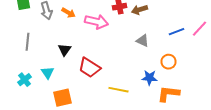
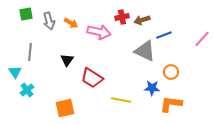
blue line: (176, 32) -> (164, 35), moved
gray triangle: (142, 41) -> (145, 51), size x1.6
cyan triangle: (48, 73) -> (15, 72), moved

